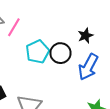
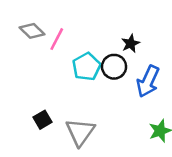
black star: (85, 36) -> (131, 44), moved

